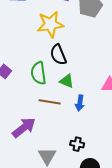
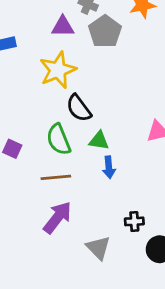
brown line: (50, 102) -> (56, 177), moved
blue arrow: (80, 103) -> (109, 167), moved

